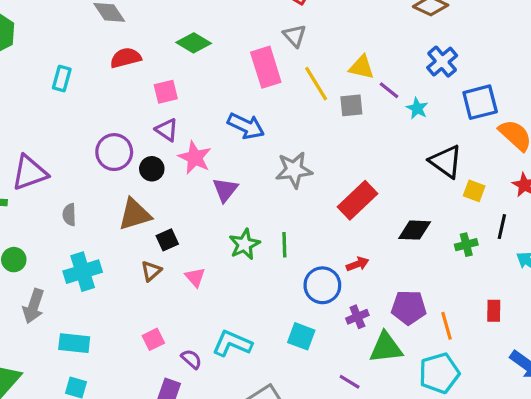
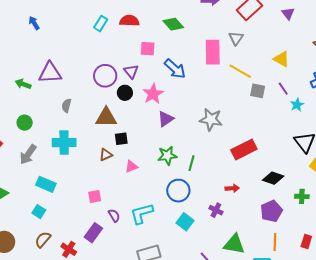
yellow triangle: (362, 67) -> (281, 59), moved
cyan rectangle: (62, 79) -> (101, 24), moved
yellow line: (316, 84) -> (240, 71), turned -45
blue arrow: (246, 126) -> (175, 69), moved
purple triangle: (167, 130) -> (131, 71), moved
pink triangle: (195, 277) -> (131, 166), turned 32
blue circle: (322, 285) -> (178, 191), moved
purple pentagon: (409, 307) -> (271, 211), moved, turned 30
purple cross: (357, 317) -> (216, 210), moved, turned 32
cyan L-shape: (232, 343) -> (142, 213), turned -55

